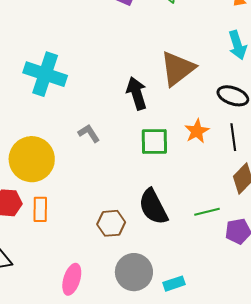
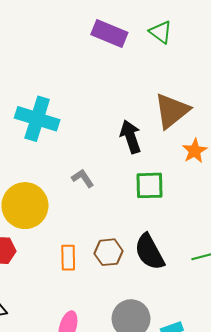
orange star: (197, 131) -> (195, 151), moved
orange rectangle: (40, 209) -> (68, 258), moved
brown hexagon: (111, 223) -> (109, 252), moved

